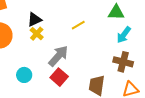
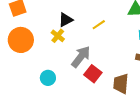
black triangle: (34, 19) -> (66, 20), moved
red square: (59, 77) -> (93, 74), moved

